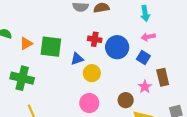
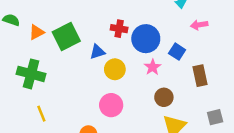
pink arrow: (148, 37) -> (199, 25), moved
green square: (51, 47) -> (66, 36), turned -35
pink star: (145, 87) -> (153, 67), moved
brown circle: (126, 100) -> (164, 97), moved

